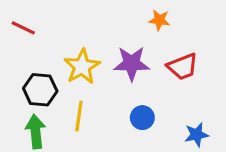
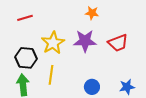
orange star: (159, 20) -> (92, 13), moved
red line: (23, 28) -> (25, 18), moved, turned -42
blue circle: (142, 118) -> (92, 87), moved

